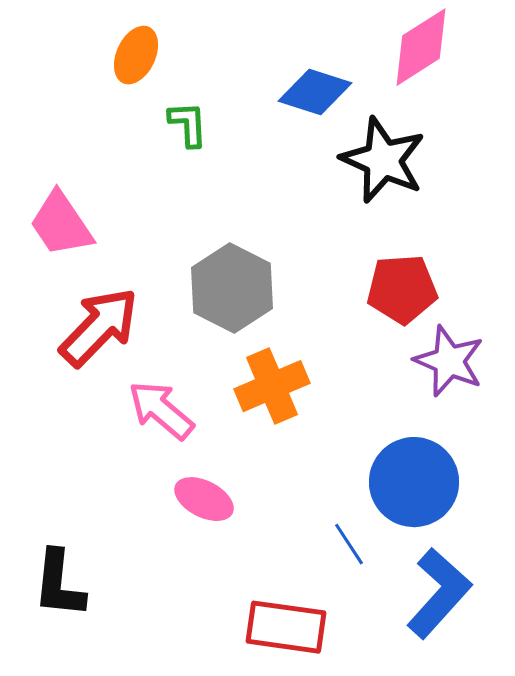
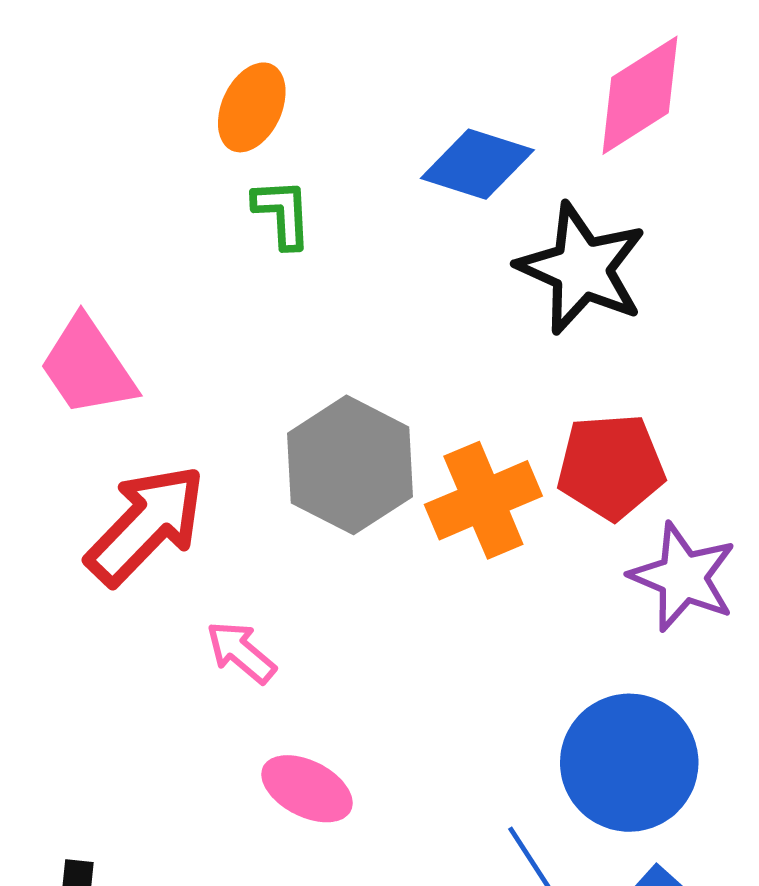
orange ellipse: (136, 55) -> (252, 107), moved
orange cross: (272, 386) -> (483, 500), moved
pink arrow: (161, 410) -> (241, 652), size x0.7

